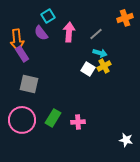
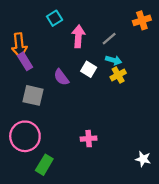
purple semicircle: (41, 33) -> (61, 77), moved
white square: (88, 69) -> (89, 69), moved
green rectangle: (53, 118) -> (44, 165), moved

